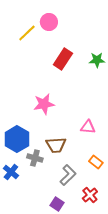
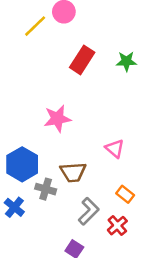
pink triangle: (88, 127) -> (115, 149), turned 35
red cross: (90, 195) -> (117, 226), moved

